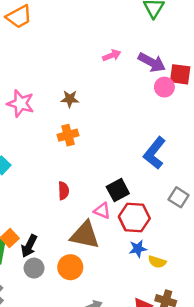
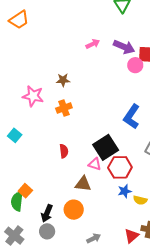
pink star: (20, 103) -> (33, 96), moved
black square: (118, 190) -> (106, 147), size x1.4
brown triangle: (85, 235) -> (83, 184), size x0.7
black arrow: (29, 246) -> (47, 213), moved
gray circle: (34, 268) -> (47, 231), moved

